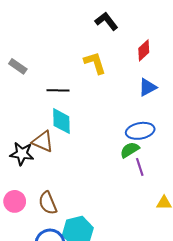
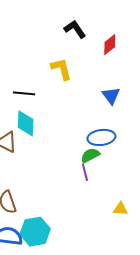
red diamond: (144, 50) -> (110, 45), moved
blue triangle: (147, 87) -> (111, 96), turned -42
purple line: (140, 167) -> (85, 172), moved

